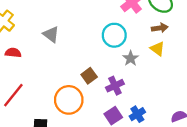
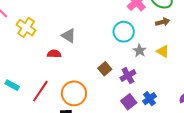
yellow triangle: (158, 49) -> (163, 51), moved
red semicircle: (13, 53) -> (54, 54), moved
orange circle: (69, 100) -> (74, 93), moved

